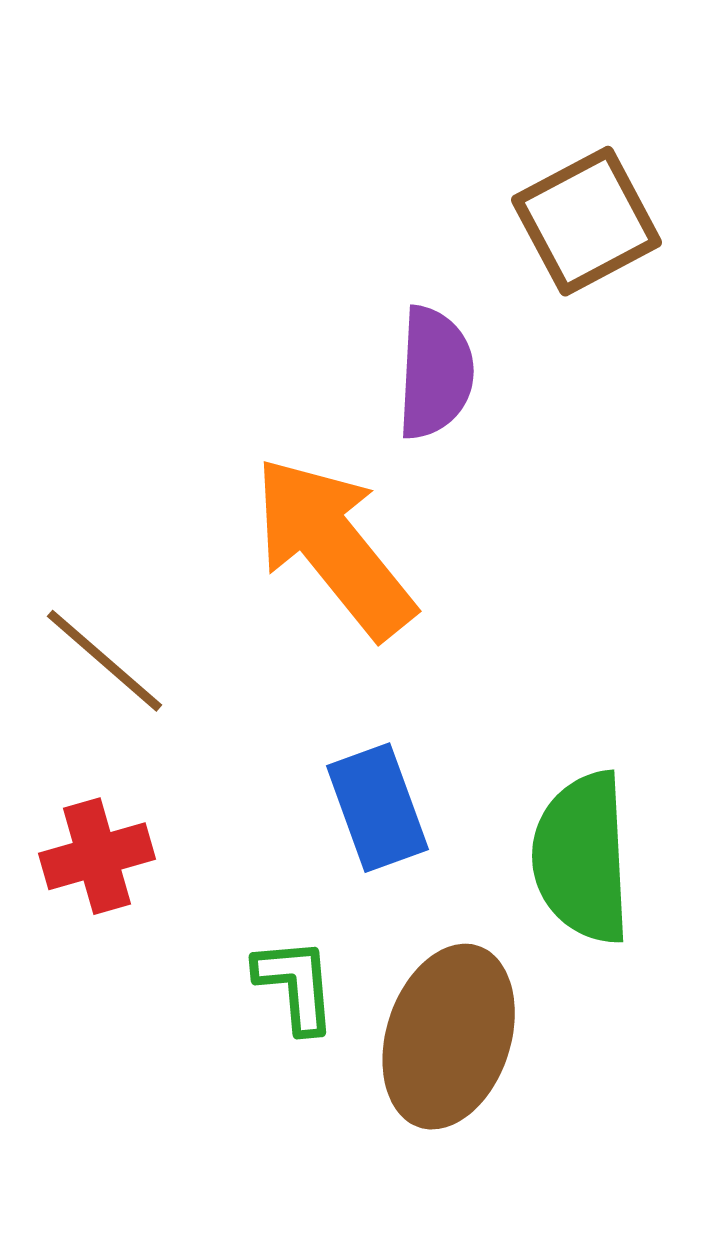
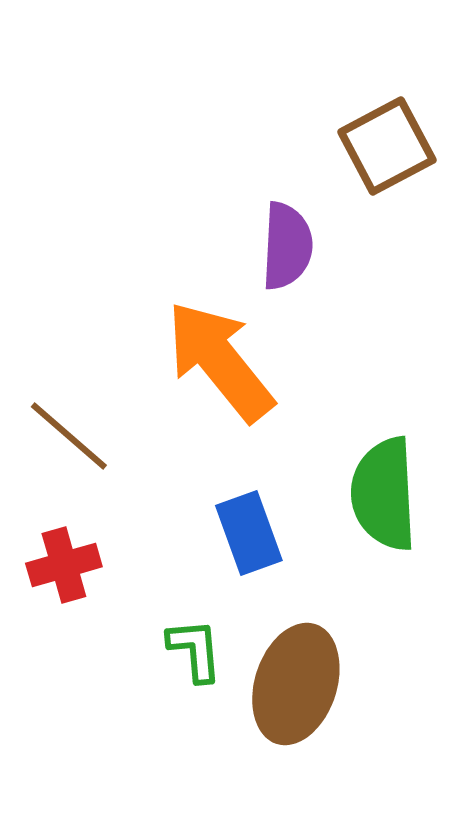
green semicircle: (582, 858) -> (384, 494), moved

